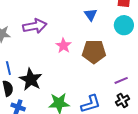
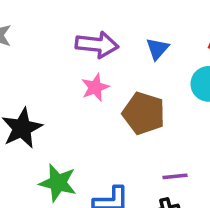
purple arrow: (35, 26) -> (97, 45), moved

